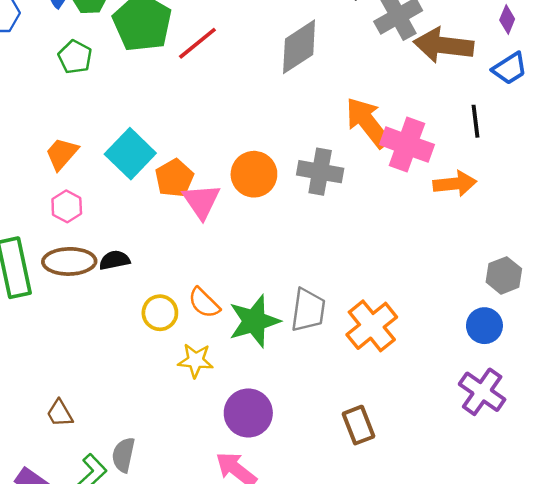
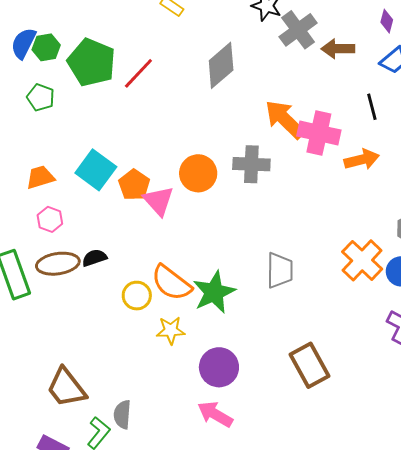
brown arrow: (444, 45) -> (338, 49), size x0.7
orange trapezoid: (62, 154) -> (40, 177), turned 40
orange semicircle: (204, 303) -> (171, 283), size x1.5
gray trapezoid: (308, 310) -> (280, 270), moved
orange cross: (372, 326) -> (362, 260), moved
brown trapezoid: (60, 413) -> (66, 388), size x1.8
brown rectangle: (358, 425) -> (310, 365), size x1.4

